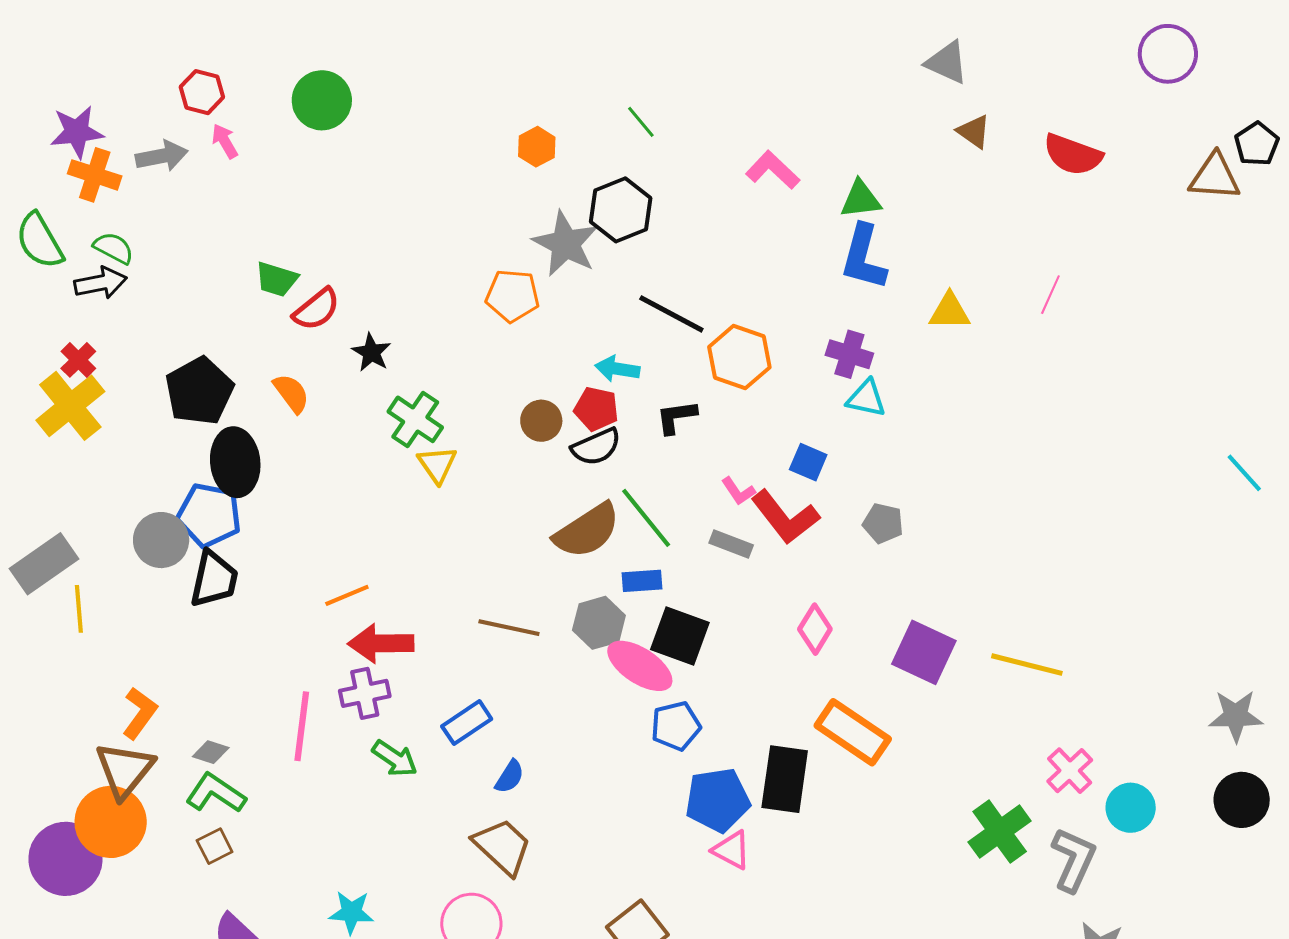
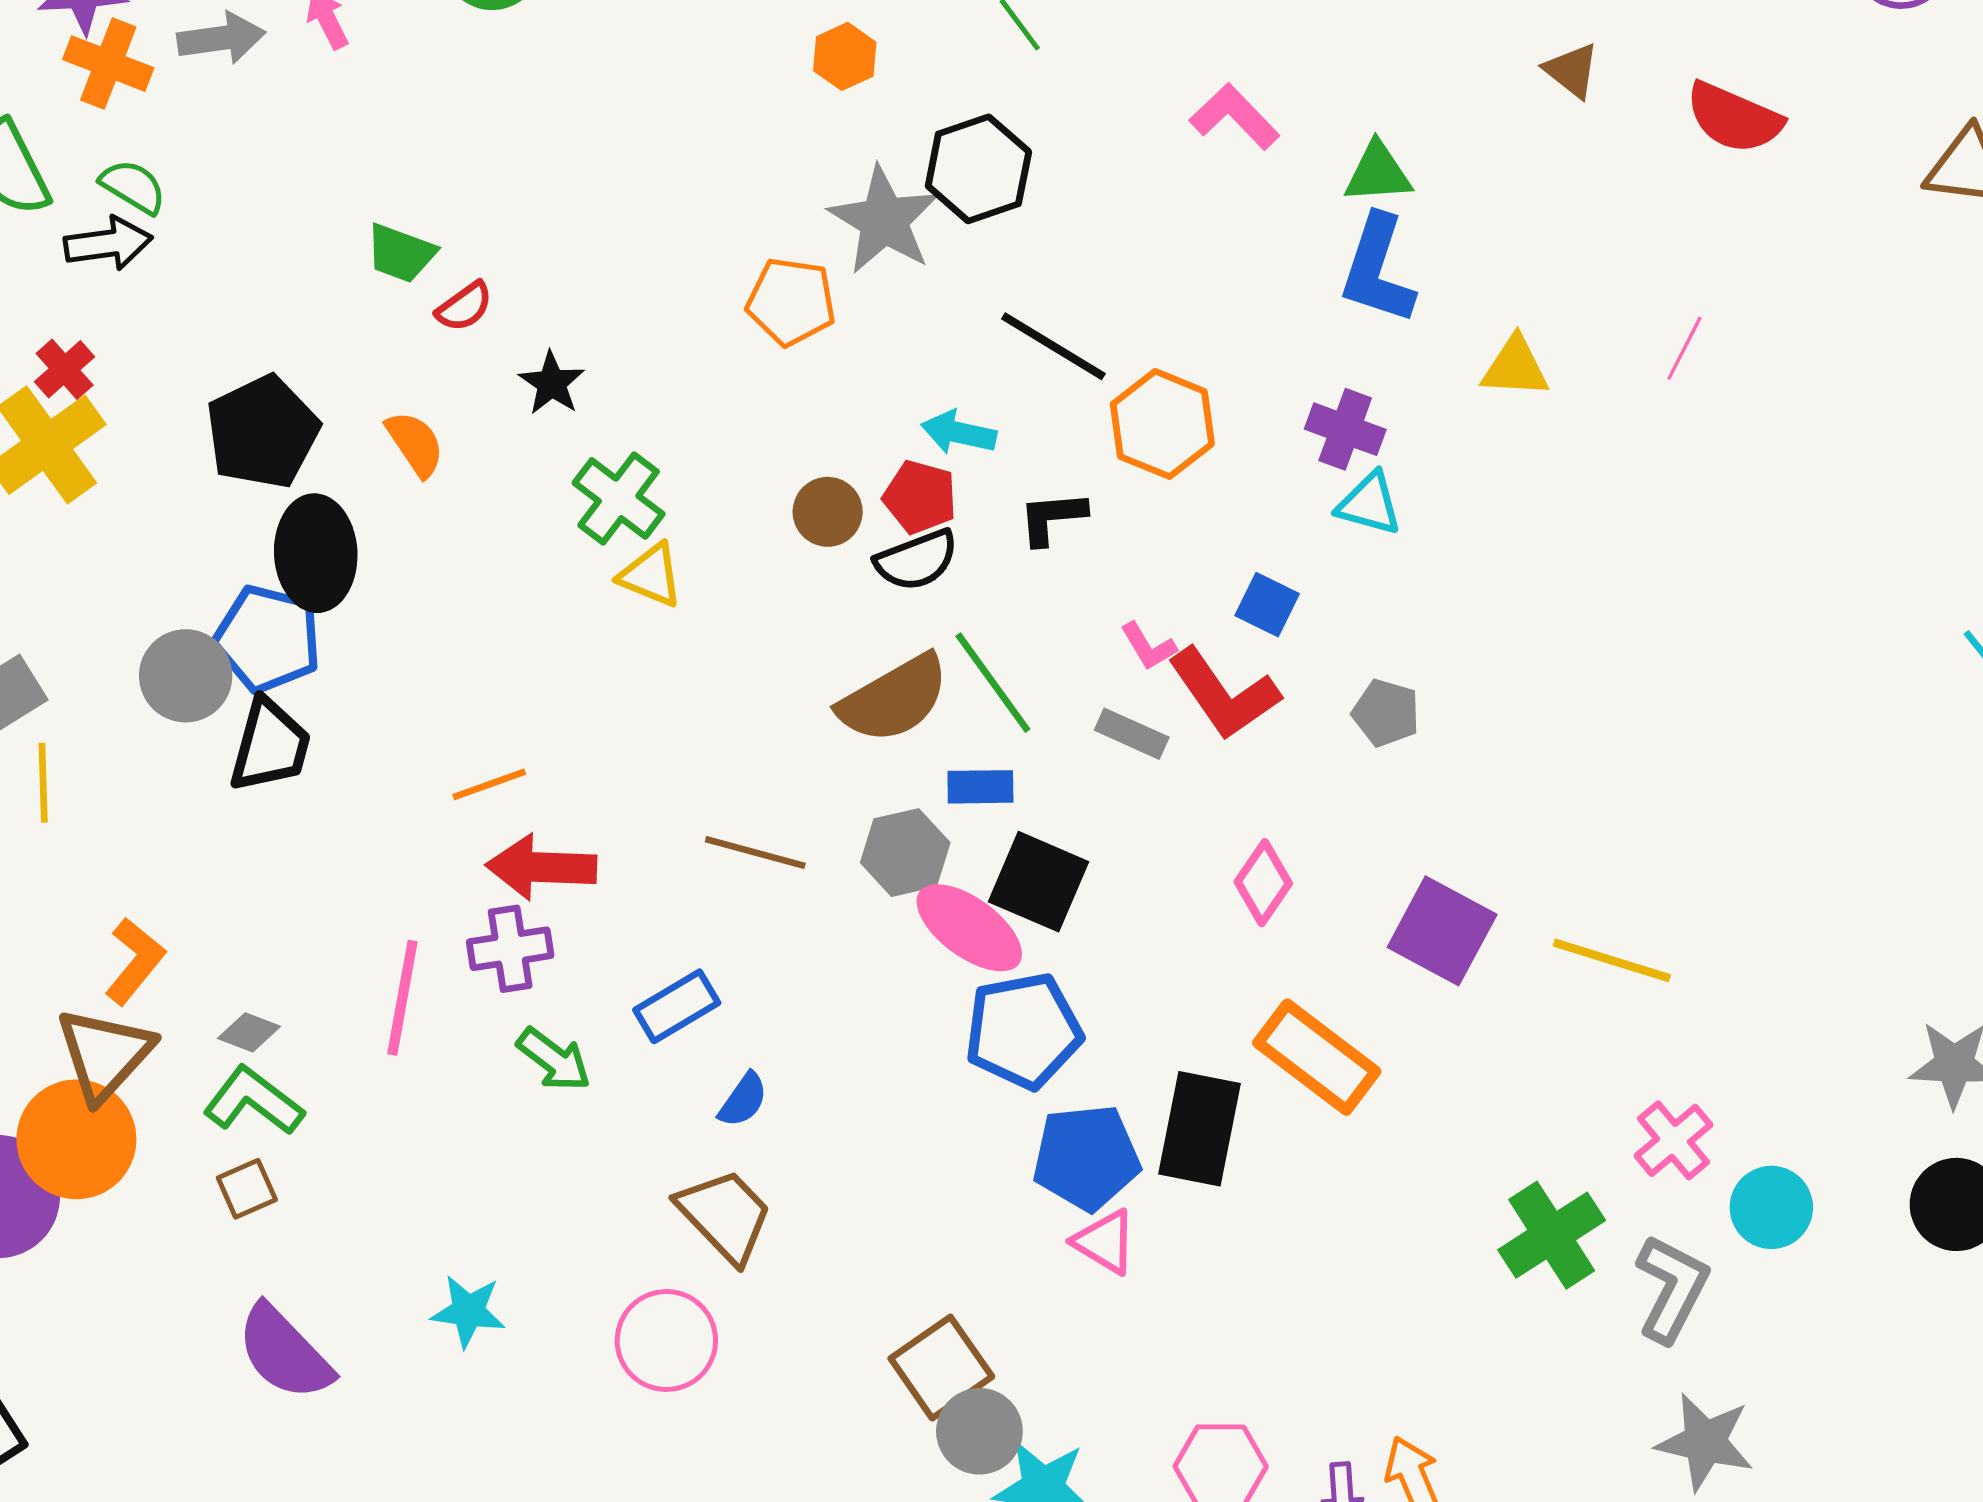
red semicircle: (316, 309) -> (464, 307), size x0.7
yellow triangle: (437, 465) -> (651, 575), turned -36
blue pentagon: (676, 726) -> (1023, 1031), size x1.4

